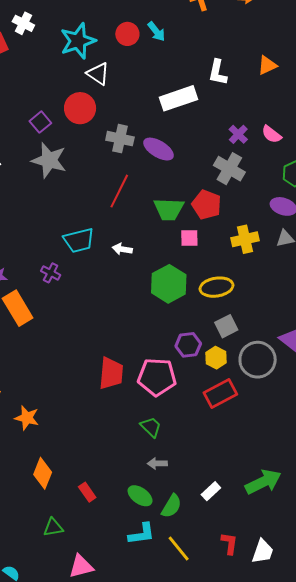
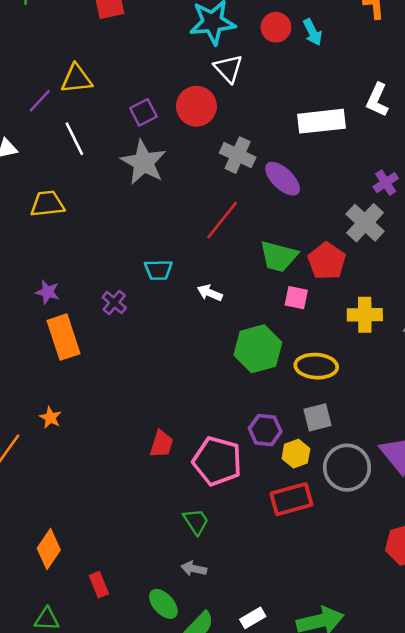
cyan trapezoid: (79, 240) -> (158, 270), size x0.7
red trapezoid: (111, 373) -> (161, 444), size x0.7
orange star: (27, 418) -> (50, 418), moved, size x0.7

